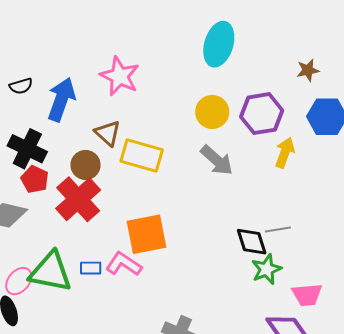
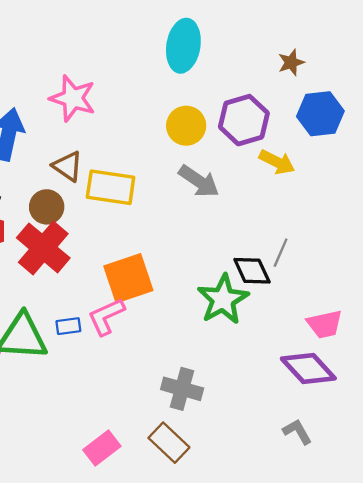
yellow arrow: (285, 153) -> (277, 162), turned 104
gray line: (278, 230) -> (281, 253), turned -50
pink L-shape: (124, 264) -> (106, 316), turned -51
green star: (267, 269) -> (223, 299), moved, size x1.4

